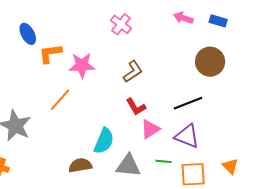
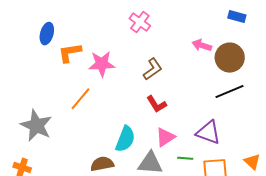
pink arrow: (183, 18) -> (202, 45), moved
blue ellipse: (28, 34) -> (47, 34), turned 45
black line: (188, 103) -> (230, 92), moved
pink triangle: (150, 129) -> (165, 137), moved

